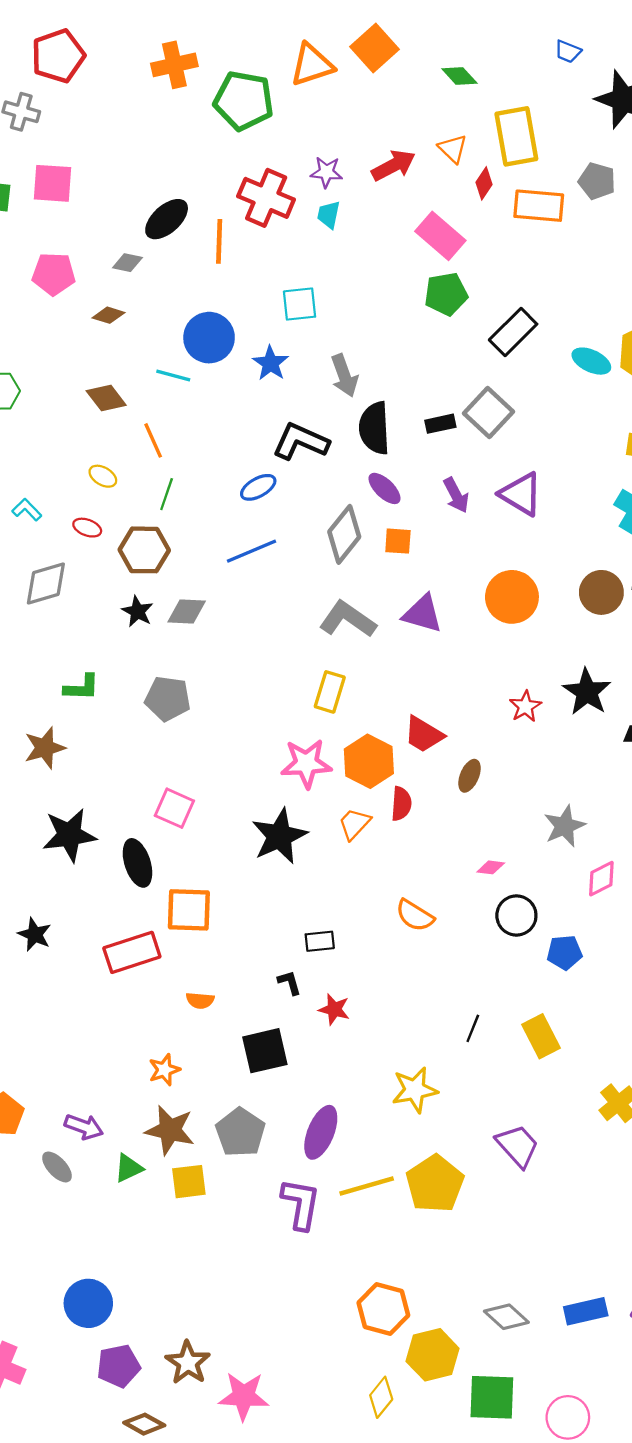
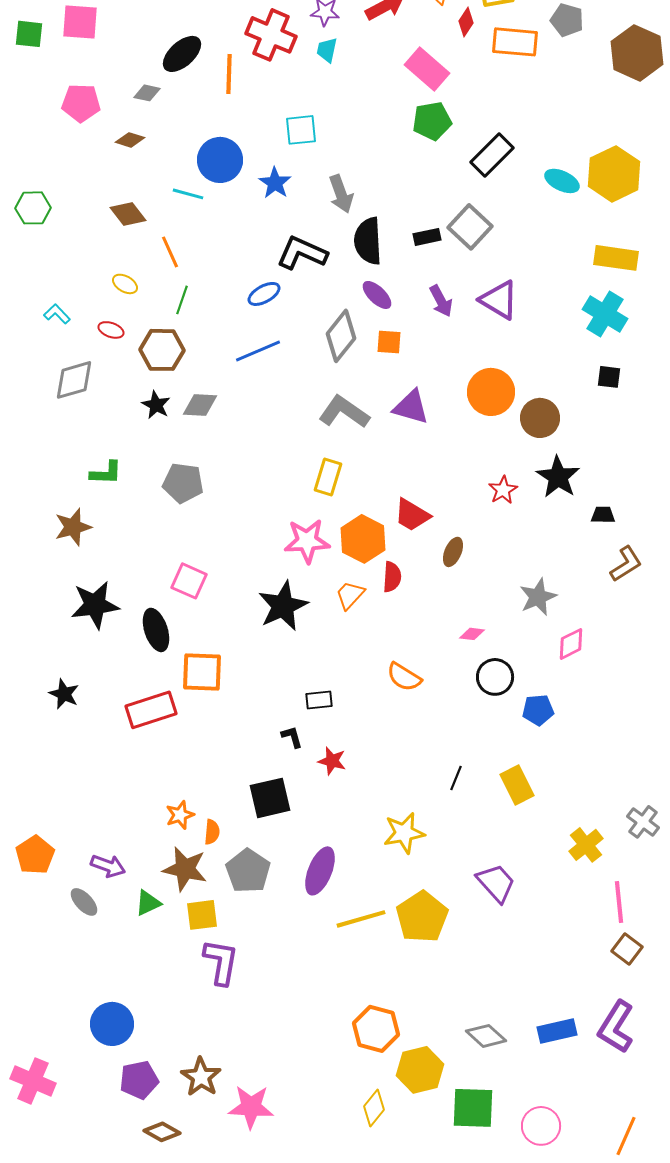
brown circle: (601, 592) -> (540, 418), moved
orange semicircle: (200, 1000) -> (212, 832), moved, turned -90
purple L-shape: (301, 1204) -> (221, 962), moved

